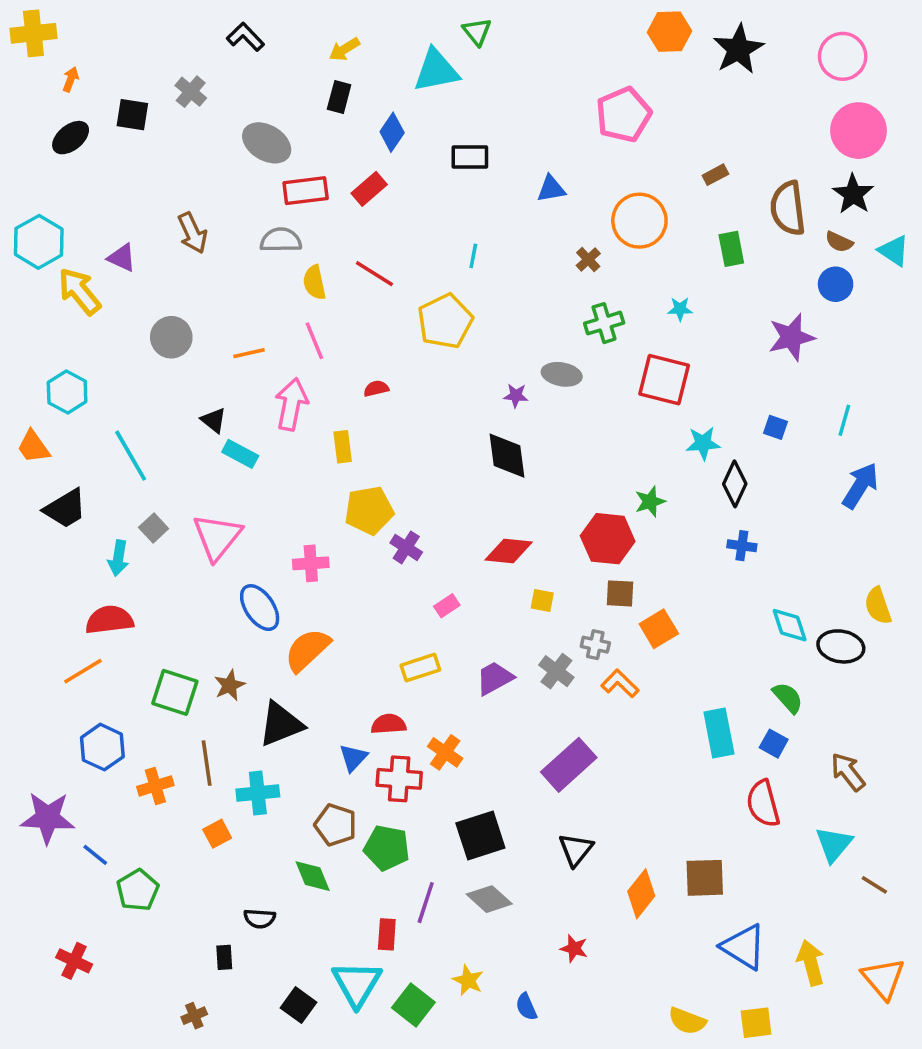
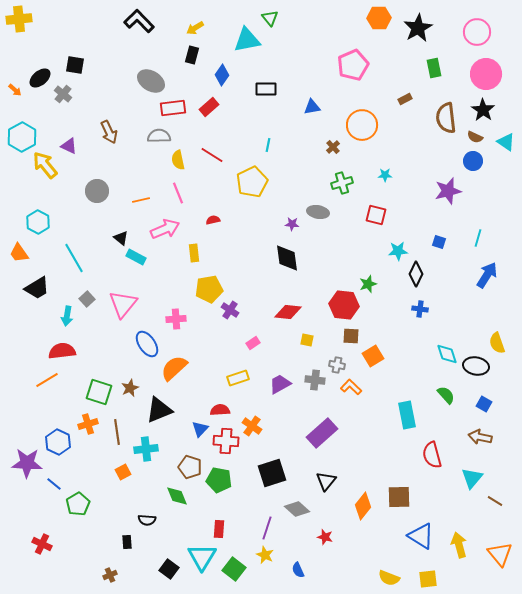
black L-shape: (245, 37) -> (139, 21), size x1.4
orange arrow: (71, 79) -> (15, 90), moved, turned 112
gray cross: (191, 92) -> (63, 94), moved
green rectangle: (731, 249) -> (434, 68), moved
red square: (664, 380) -> (376, 215), size x0.7
pink arrow: (291, 404) -> (165, 229), turned 56
gray cross: (556, 671) -> (315, 380), turned -30
blue square: (774, 744) -> (484, 404), moved
blue hexagon: (102, 747) -> (58, 442), moved
brown arrow: (848, 772) -> (480, 437), turned -40
orange cross: (155, 786) -> (88, 424), moved
gray diamond: (489, 899) -> (297, 509), moved
purple line: (426, 903) -> (267, 528), moved

